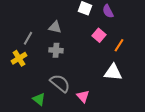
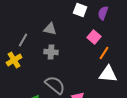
purple semicircle: (108, 11) -> (103, 13), turned 48
orange line: (119, 45) -> (104, 53), moved

